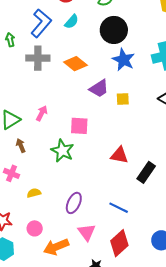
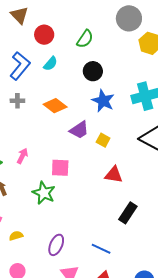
black circle: (114, 30) -> (93, 71), size x0.7
gray cross: (38, 58) -> (17, 101), size x0.6
yellow square: (123, 99) -> (103, 140), turned 32
red triangle: (119, 155) -> (114, 175), moved

